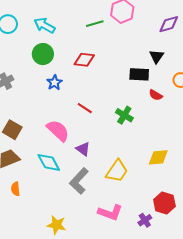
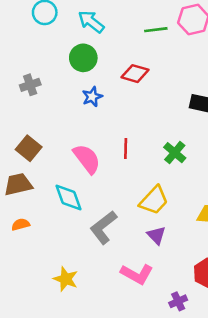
red line: (85, 108) -> (126, 149), moved, turned 49
purple triangle: (83, 149) -> (156, 235), moved
yellow trapezoid: (117, 171) -> (154, 200), moved
orange semicircle: (15, 189) -> (21, 224), turned 72
purple cross: (145, 220) -> (178, 301), moved

